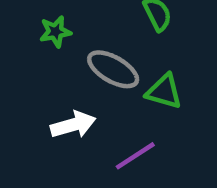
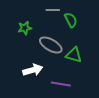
purple line: (135, 156) -> (61, 84), turned 42

